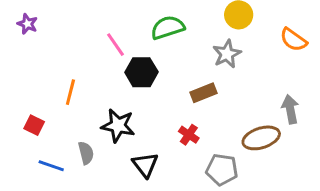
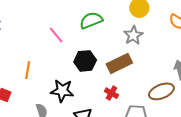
black hexagon: (141, 72) -> (85, 61), moved
brown rectangle: (204, 93) -> (119, 63), size x1.4

